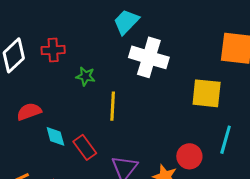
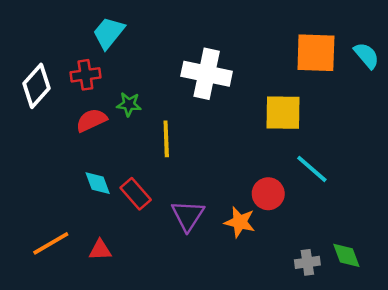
cyan trapezoid: (126, 22) -> (109, 33), moved
red semicircle: (29, 112) -> (91, 120), moved
cyan line: (226, 140) -> (312, 169), turned -60

